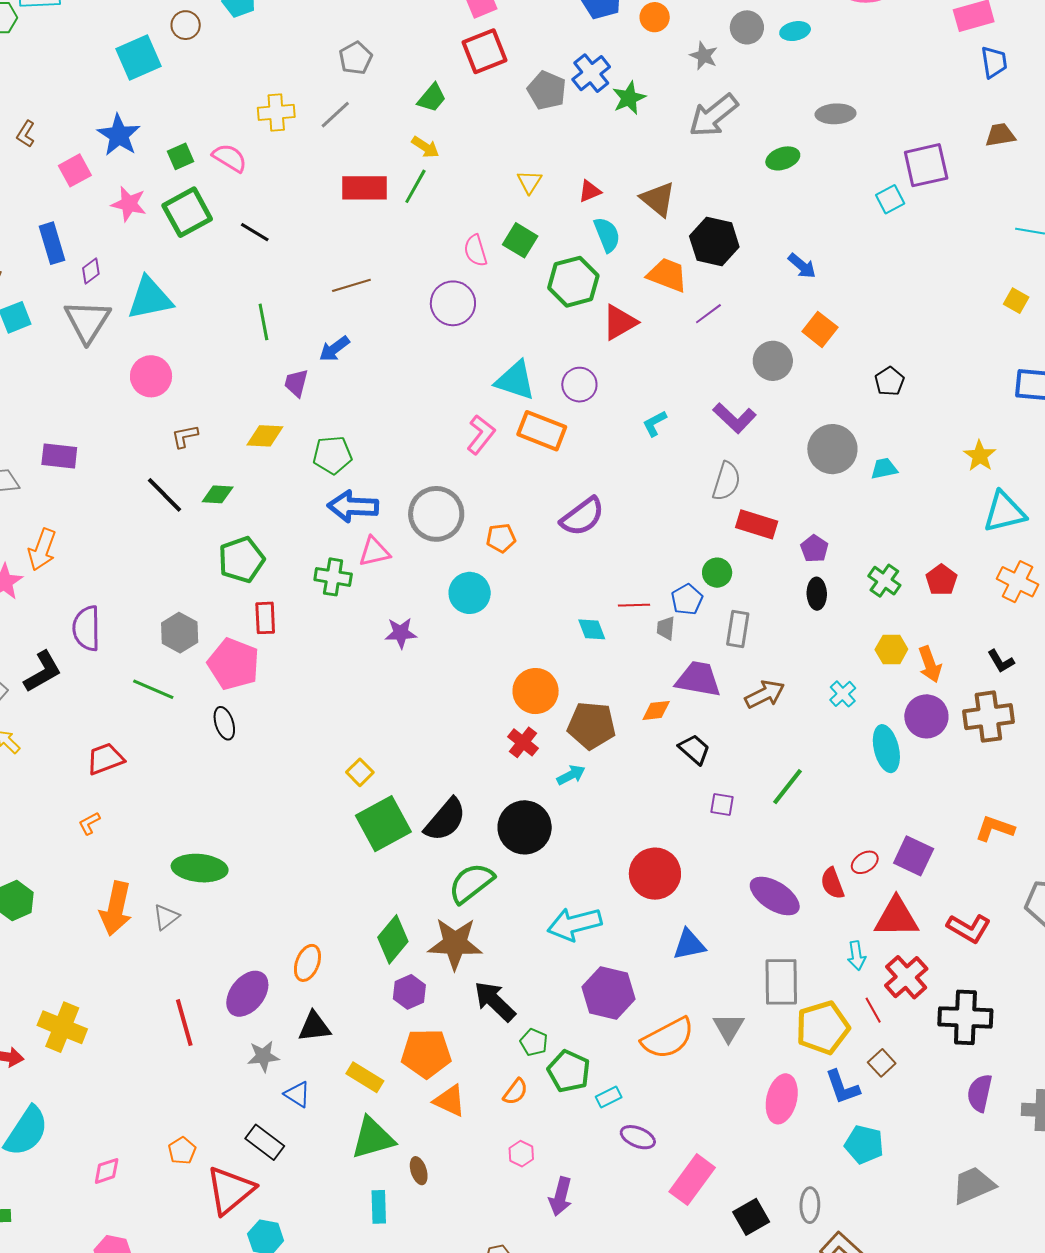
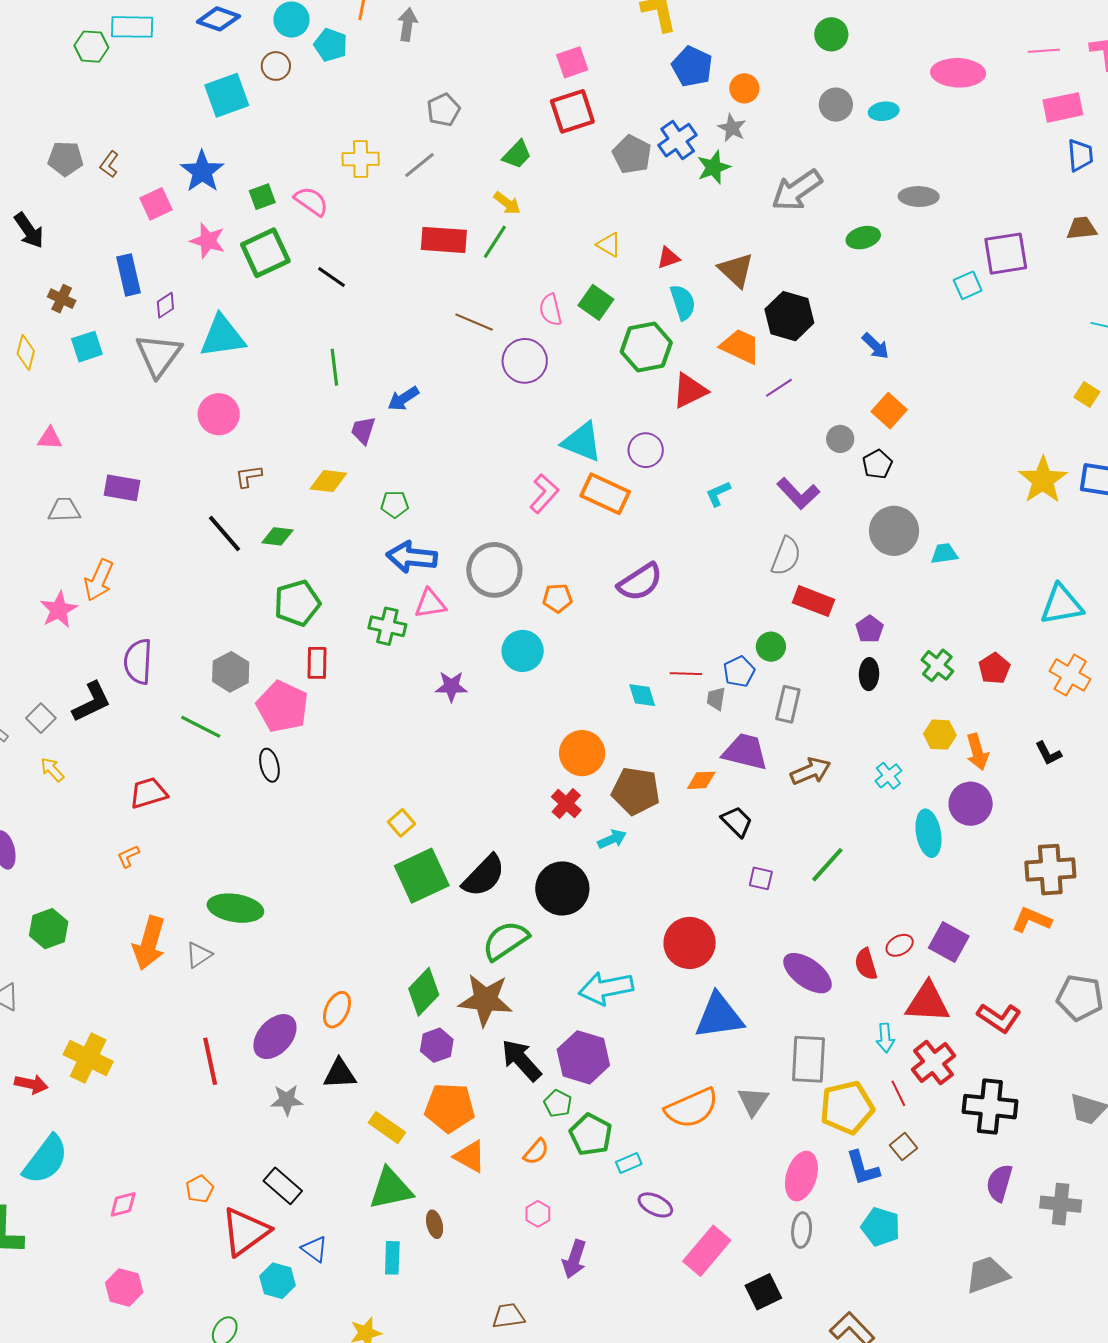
gray star: (704, 56) -> (732, 128), moved
yellow triangle: (529, 182) -> (609, 245), turned -36
brown line: (351, 285) -> (474, 322), moved, turned 36
gray circle: (773, 361) -> (840, 439), size x0.7
black pentagon: (889, 381) -> (877, 464), moved
green pentagon: (332, 455) -> (395, 504), size x0.7
yellow star: (980, 456) -> (1043, 480), moved, size x1.5
brown cross: (988, 717) -> (1050, 870), moved
blue triangle: (689, 945) -> (719, 1016), size x1.5
purple hexagon: (608, 993) -> (583, 1057), moved
blue triangle: (297, 1094) -> (315, 1249), moved
gray ellipse: (810, 1205) -> (802, 1230), moved

